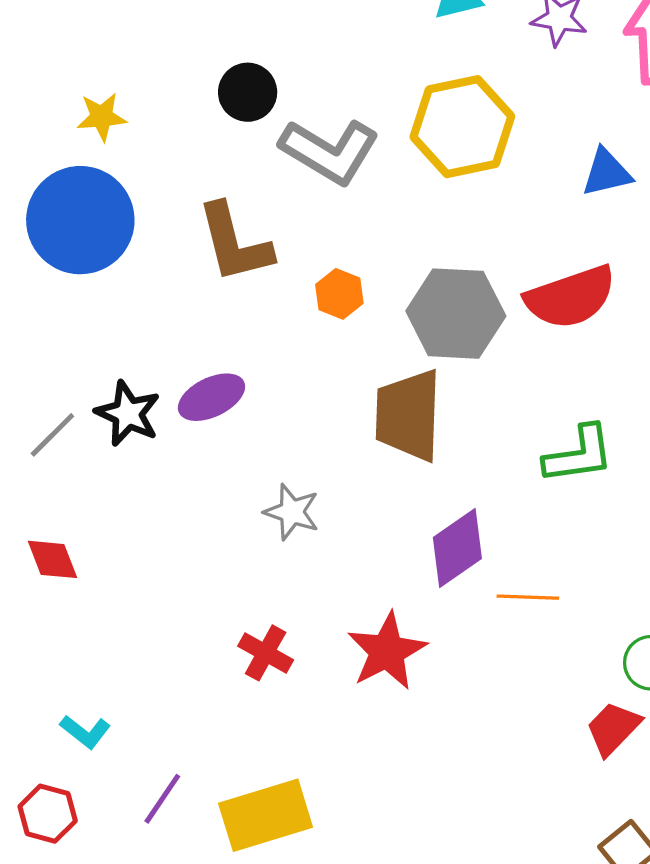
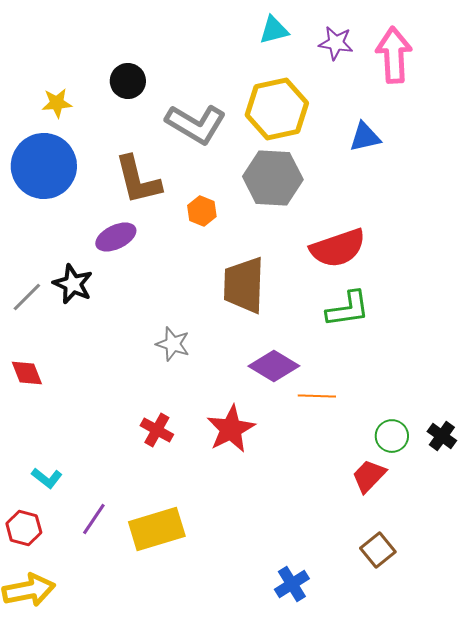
black circle: (248, 92) -> (128, 81), moved
red semicircle: (571, 297) -> (338, 248), moved
gray hexagon: (456, 314) -> (273, 178), moved
purple ellipse: (211, 397) -> (116, 237), moved
purple diamond: (457, 548) -> (274, 366), turned 66

